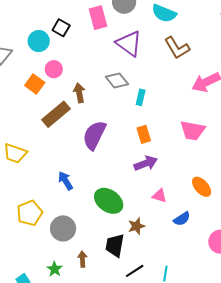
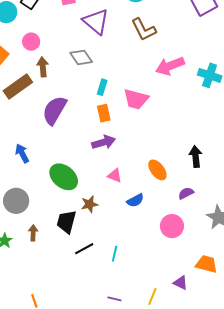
pink circle: (54, 69) -> (31, 42), moved
cyan rectangle: (141, 97) -> (102, 87), moved
pink trapezoid: (193, 130) -> (136, 99), moved

